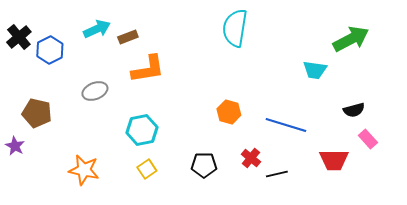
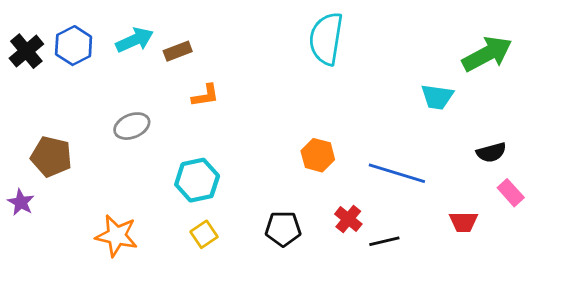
blue hexagon: (50, 50) -> (74, 46), moved
orange L-shape: (148, 69) -> (205, 96), size x0.6
red trapezoid: (334, 160) -> (463, 222), size x0.7

